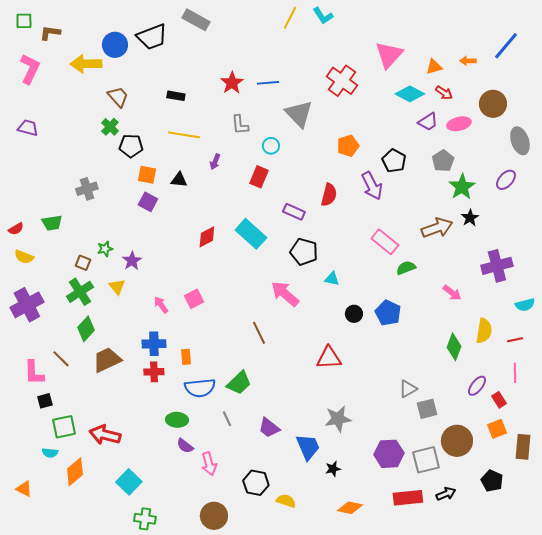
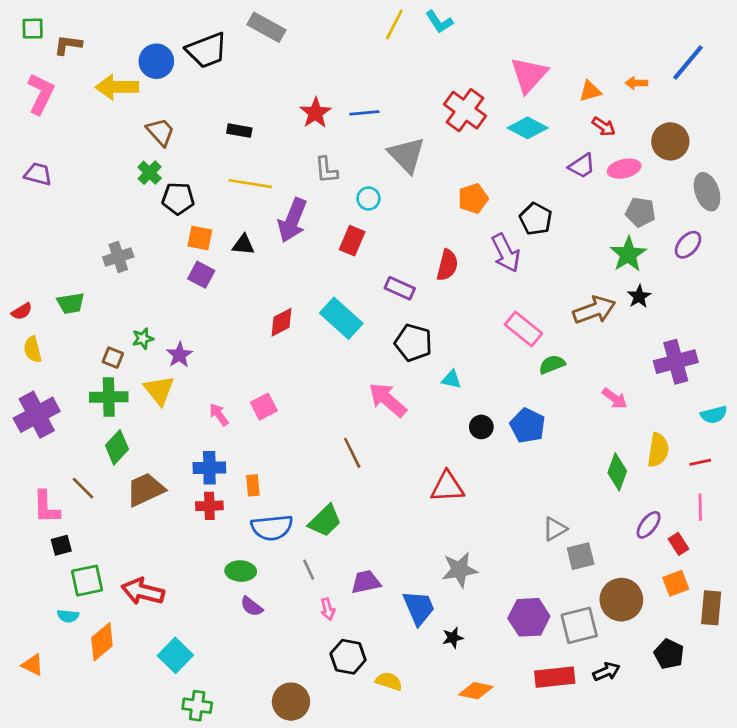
cyan diamond: (410, 94) -> (528, 128), moved
gray pentagon: (443, 161) -> (640, 212), moved, turned -30
purple arrow: (215, 162) -> (292, 220), size x2.0
yellow semicircle: (24, 257) -> (33, 349), turned 54
yellow triangle: (117, 287) -> (159, 390), size x1.4
green cross: (80, 292) -> (109, 397), turned 32
purple trapezoid: (269, 428) -> (366, 582), turned 130
pink arrow: (209, 464) -> (328, 609), moved, size x0.7

